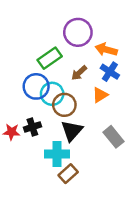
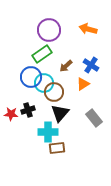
purple circle: (78, 32) -> (49, 30), moved
orange arrow: (106, 50) -> (88, 29), moved
brown rectangle: (68, 174) -> (57, 148), turned 35

